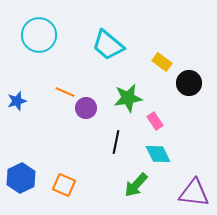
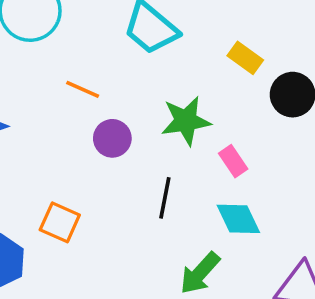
orange line: (65, 92) -> (83, 89), moved
orange square: (64, 185) -> (60, 222), moved

